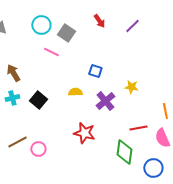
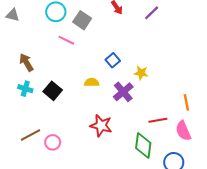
blue square: (95, 71) -> (113, 60), turned 32
yellow star: (131, 87) -> (141, 73), moved
cyan cross: (12, 98) -> (25, 89), turned 32

